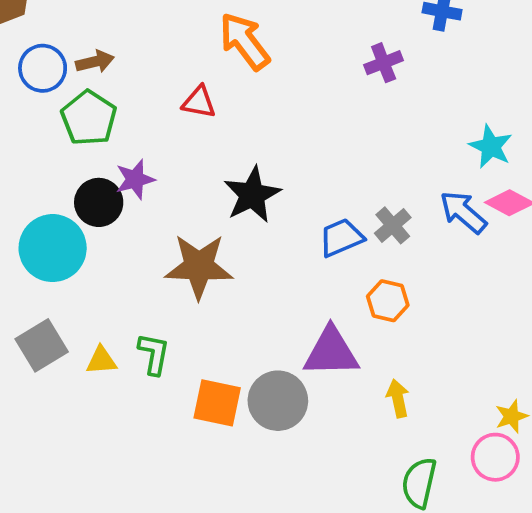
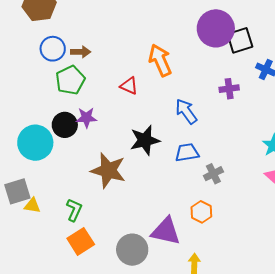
blue arrow: (463, 212) -> (186, 111), moved
blue trapezoid: (341, 238) -> (187, 153), moved
yellow triangle: (101, 361) -> (32, 206), moved
orange square: (217, 403) -> (81, 241), moved, turned 32

